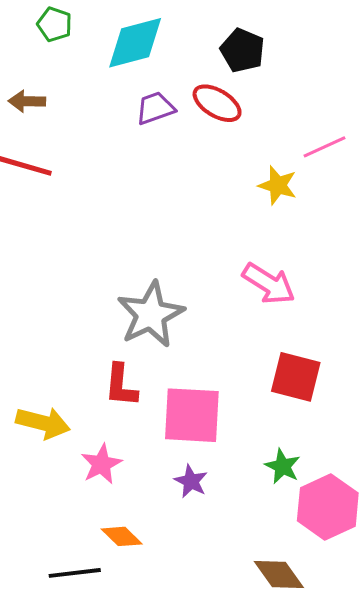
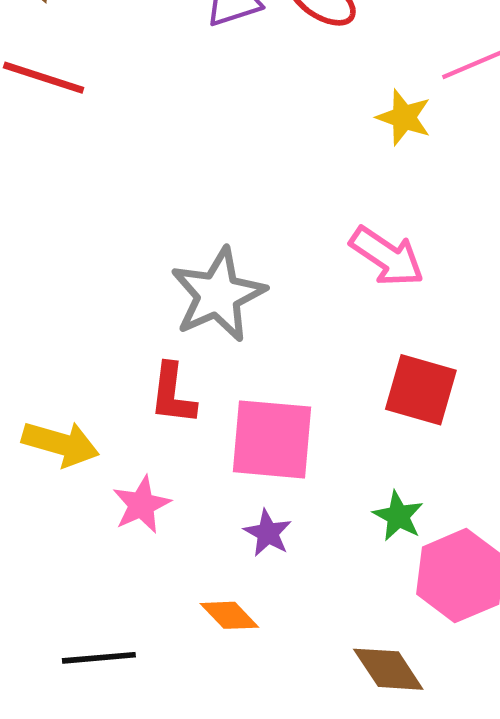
orange diamond: (122, 536) -> (229, 615), moved

